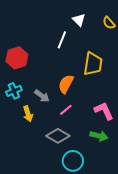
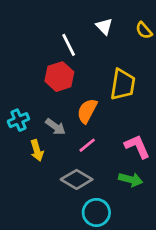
white line: (62, 40) -> (69, 45), moved, turned -48
red hexagon: (17, 58) -> (59, 77), moved

